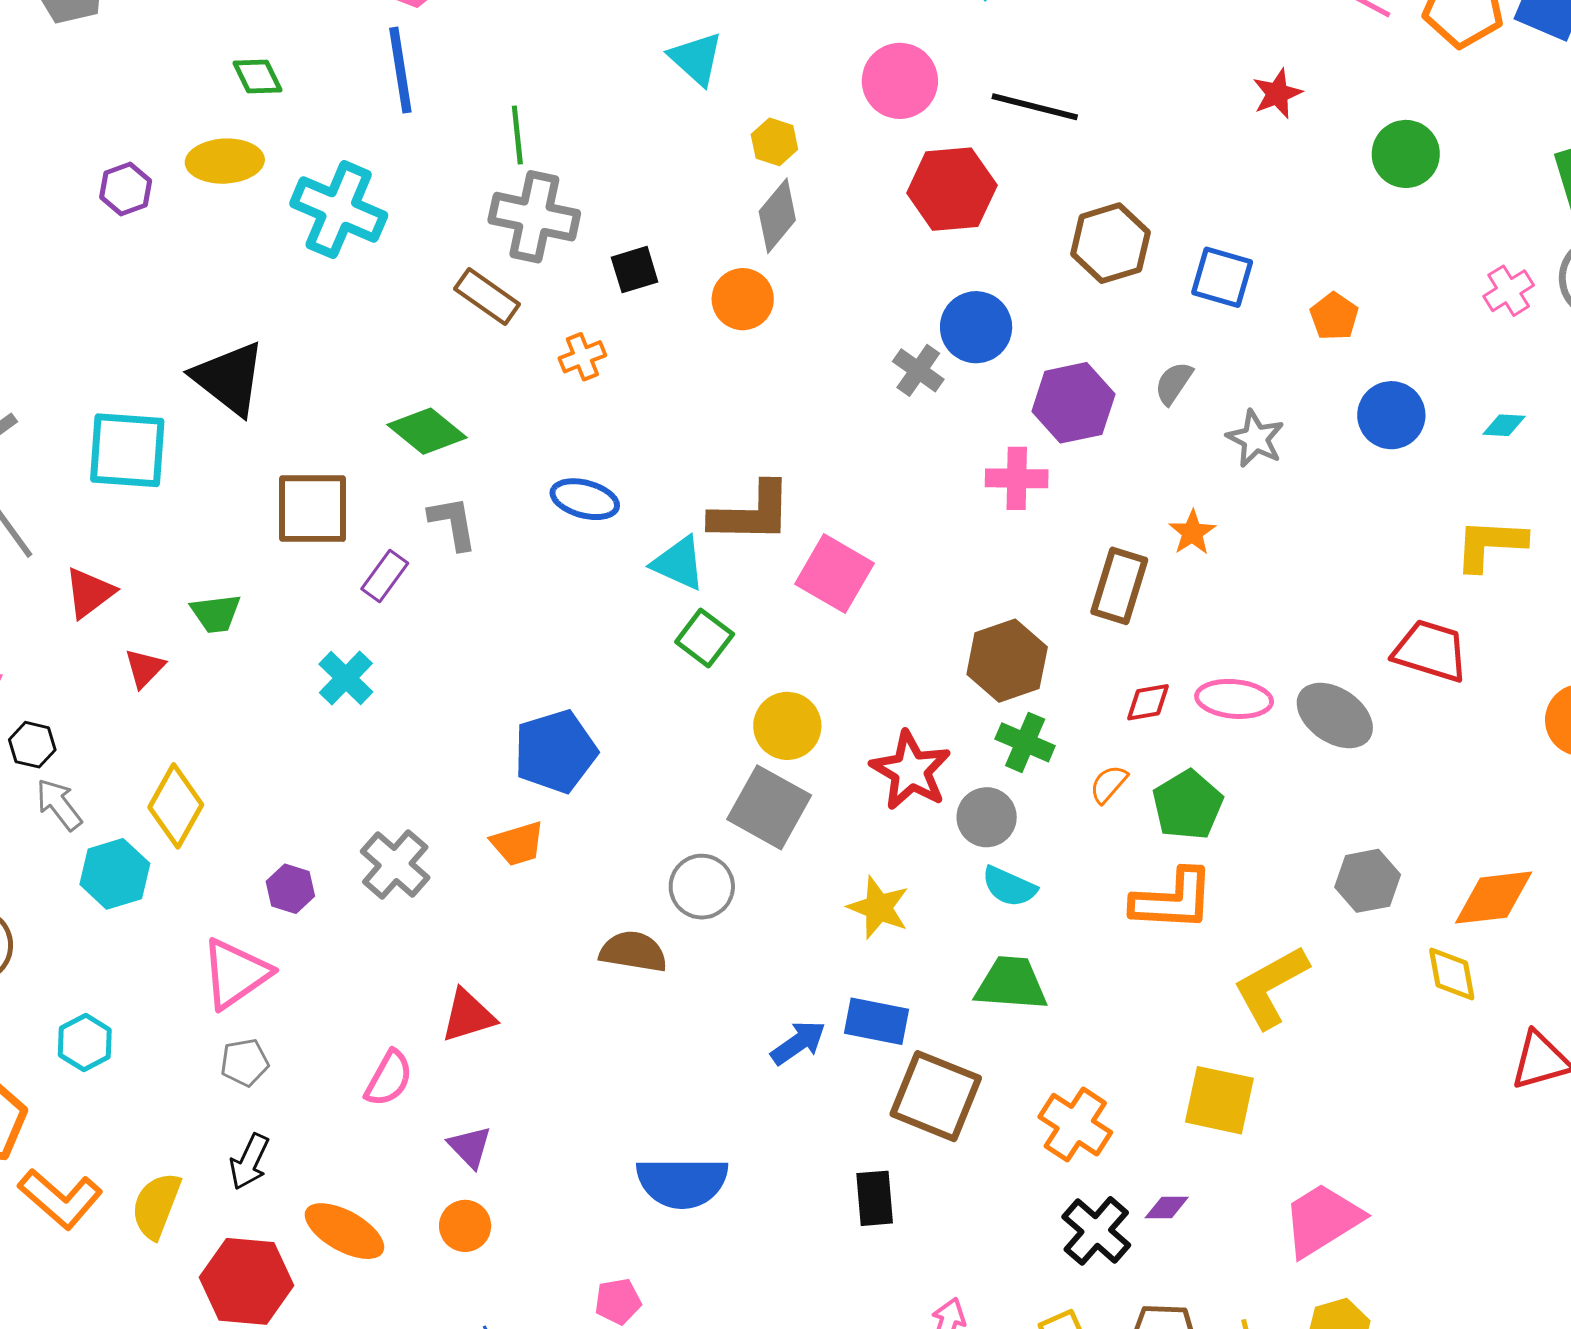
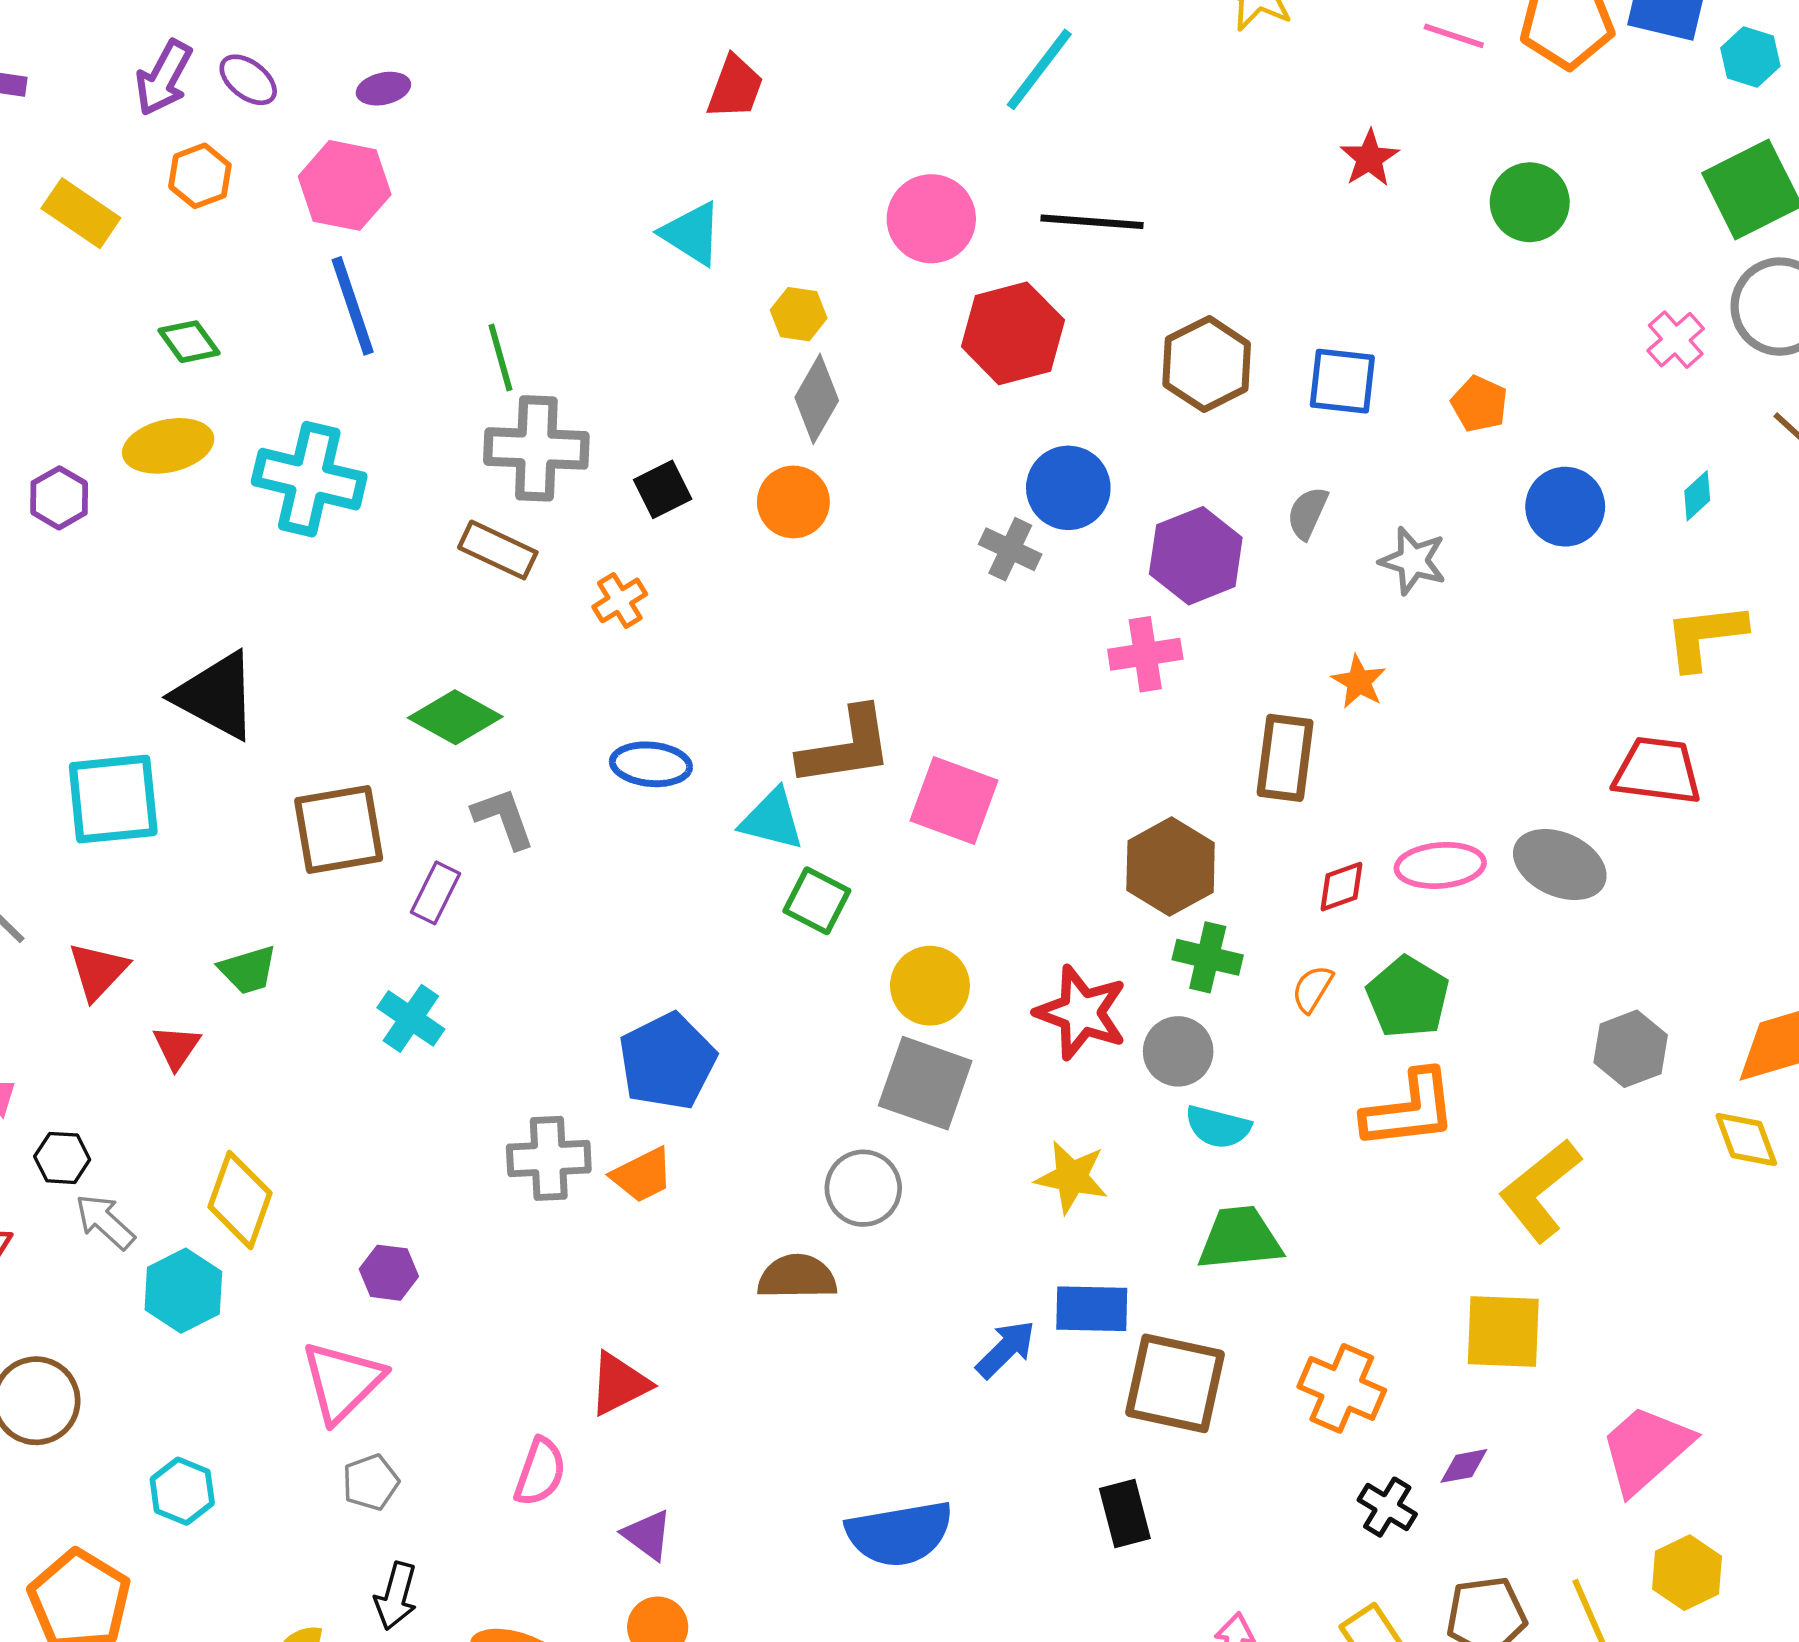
cyan diamond: (1504, 425) -> (1697, 496), turned -36
gray cross: (395, 865) -> (549, 1158), moved, turned -34
black cross: (1096, 1231) -> (1387, 1507), size x0.7

